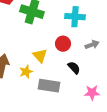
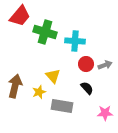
cyan cross: (75, 17) -> (75, 41), moved
red circle: (63, 44) -> (86, 64), moved

